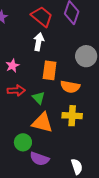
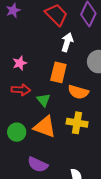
white arrow: (39, 42) -> (67, 42), moved
green circle: (23, 142) -> (17, 132), moved

